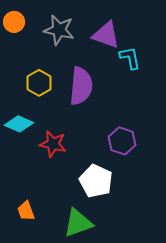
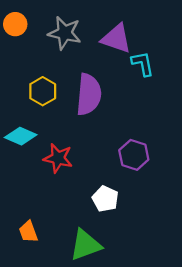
white pentagon: (96, 181) -> (105, 199), size x0.7

